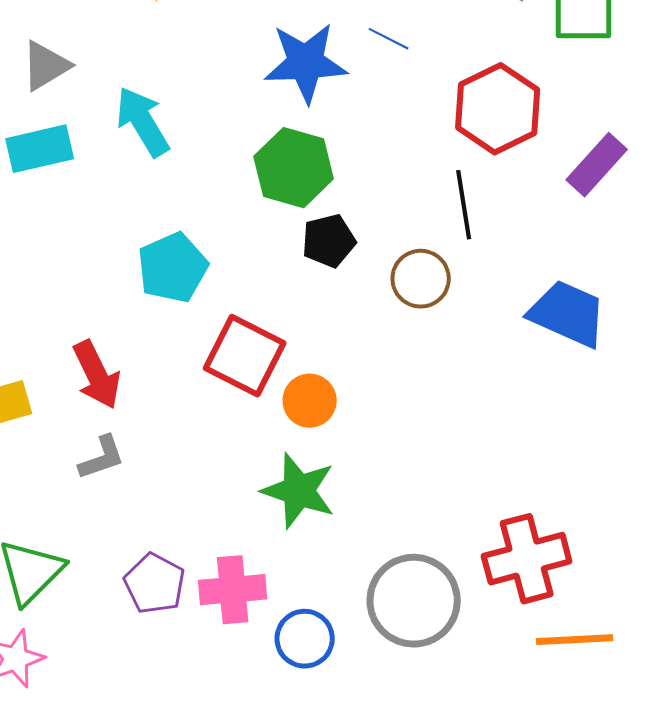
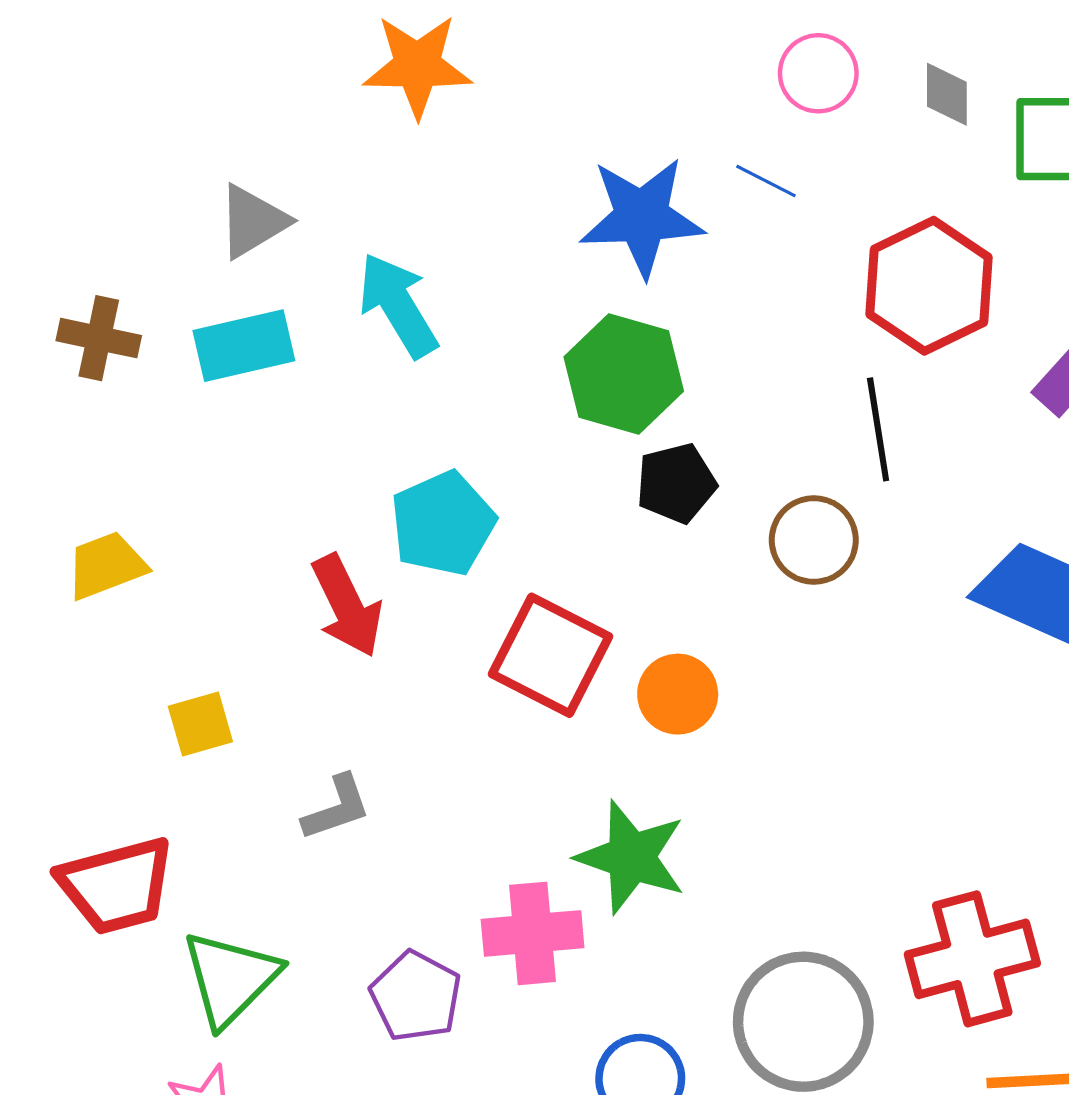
red arrow: (97, 375) -> (347, 606), moved
orange circle: (310, 401) -> (678, 694), moved
pink cross: (233, 590) -> (533, 933), moved

